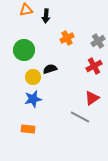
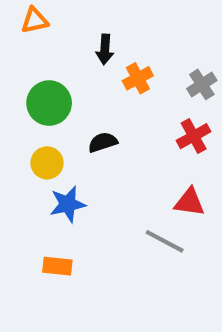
orange triangle: (26, 10) -> (35, 20), moved
black arrow: (46, 16) -> (105, 49), moved
yellow circle: (33, 77) -> (47, 163), moved
red triangle: (92, 98) -> (189, 202), turned 42

